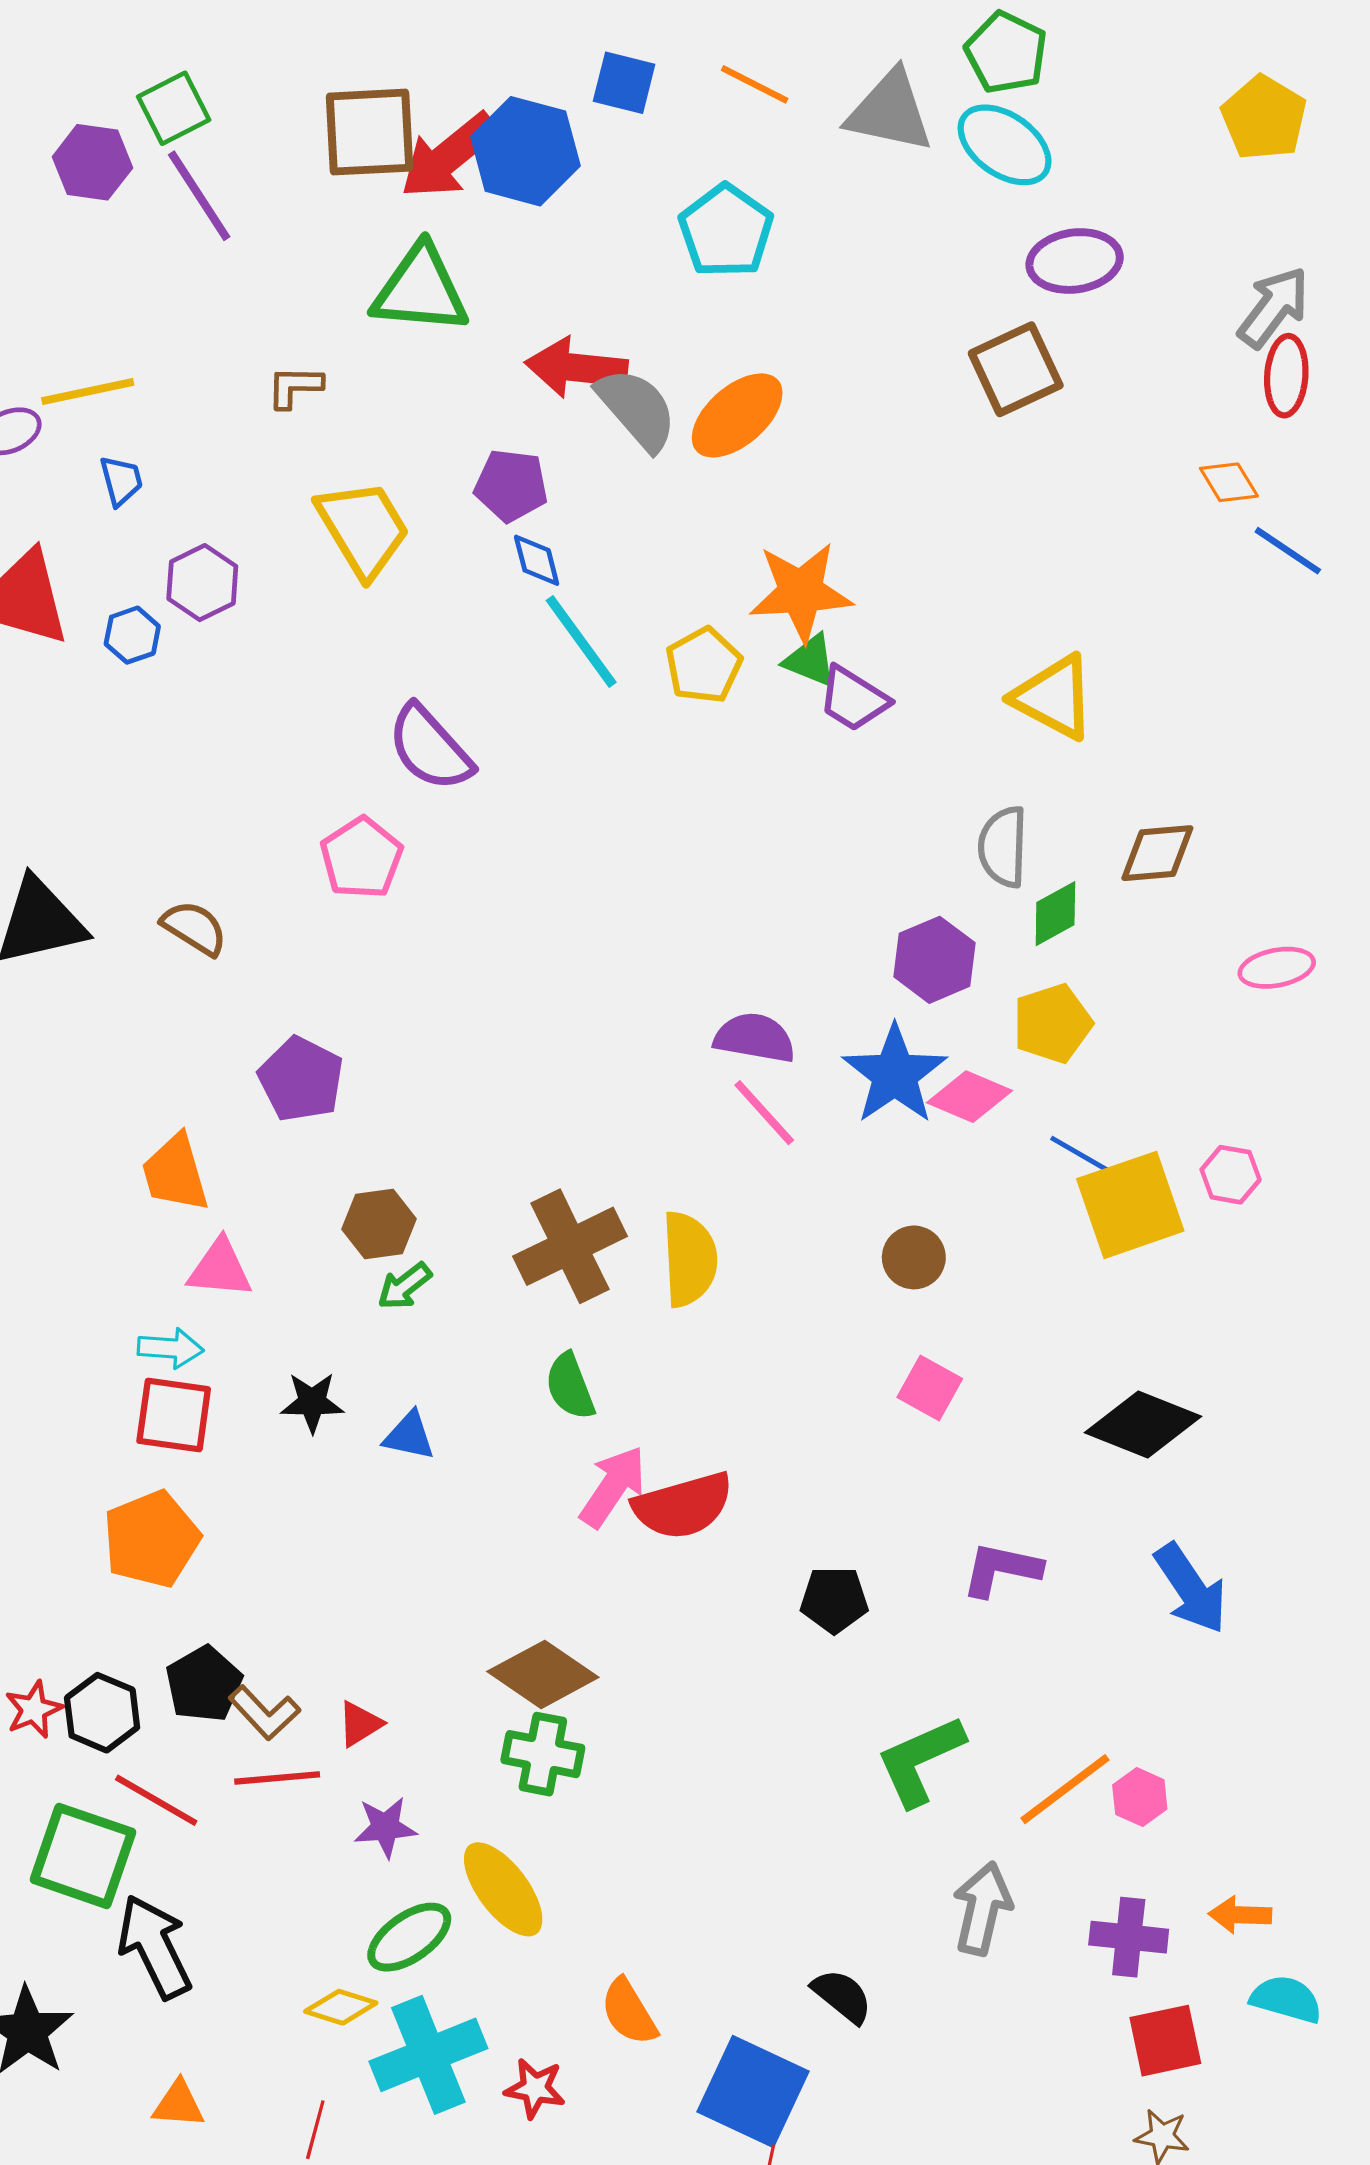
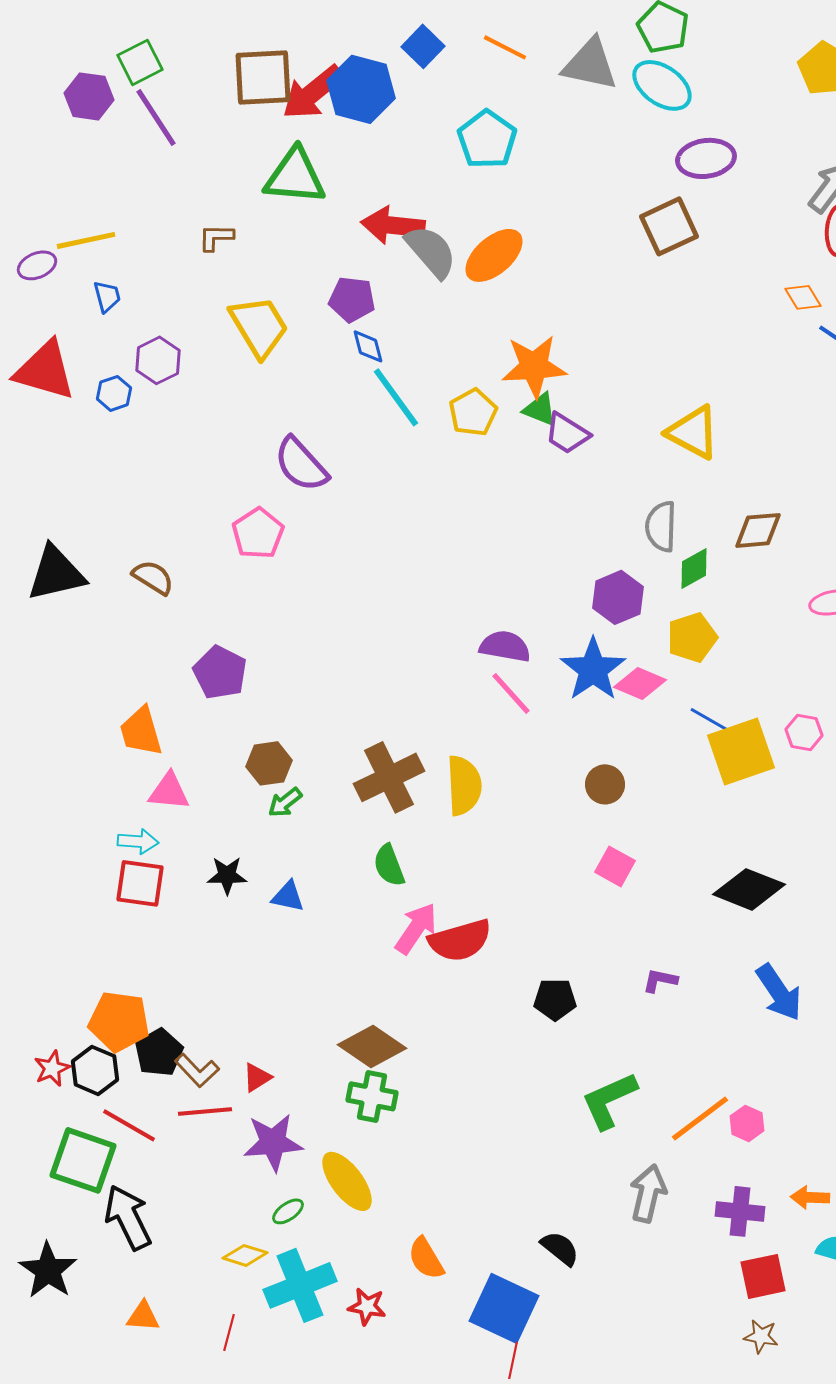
blue square: (624, 83) -> (423, 46), turned 30
orange pentagon: (151, 1539) -> (119, 1021), moved, turned 30
purple L-shape: (1001, 1569) -> (660, 980), size x0.7
purple star: (385, 1827) -> (273, 1142), size x1.5
green ellipse: (409, 1937) -> (288, 1211), size x0.6

